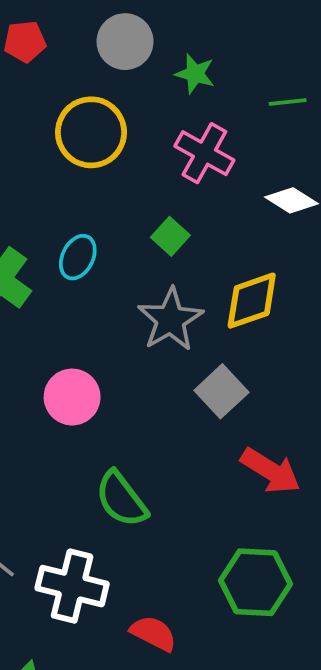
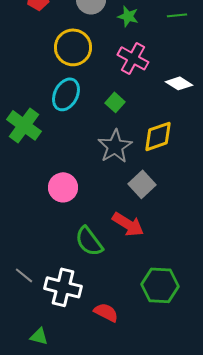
green line: (288, 102) -> (177, 15), moved
cyan ellipse: (78, 257) -> (66, 94), moved, size x1.4
red arrow: (271, 471) -> (128, 224), moved

